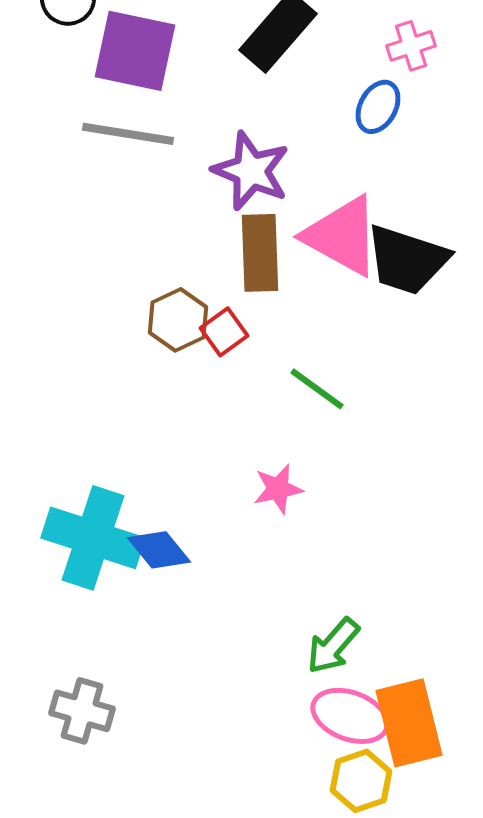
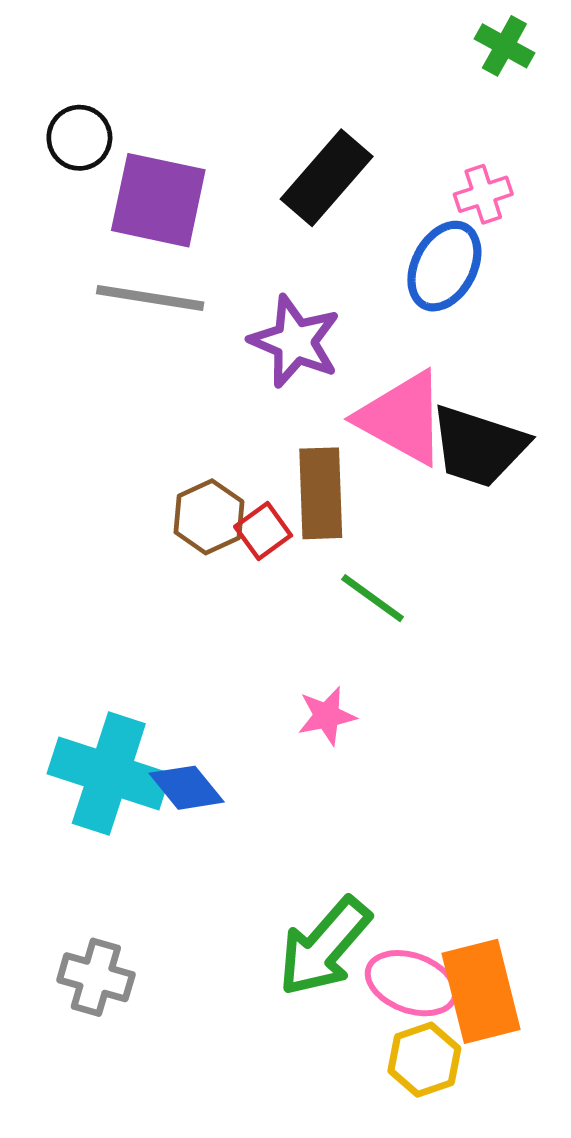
blue ellipse: (378, 107) -> (444, 266), size x1.4
brown rectangle: (260, 253) -> (321, 493), moved
green arrow: (333, 646) -> (324, 947), moved, size x1.5

